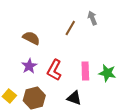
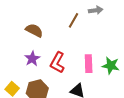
gray arrow: (92, 18) -> (96, 10), turned 104

